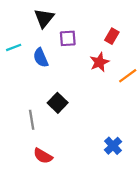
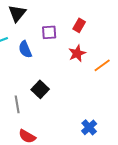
black triangle: (44, 18) -> (17, 13), moved
red rectangle: (112, 36) -> (79, 25), moved

